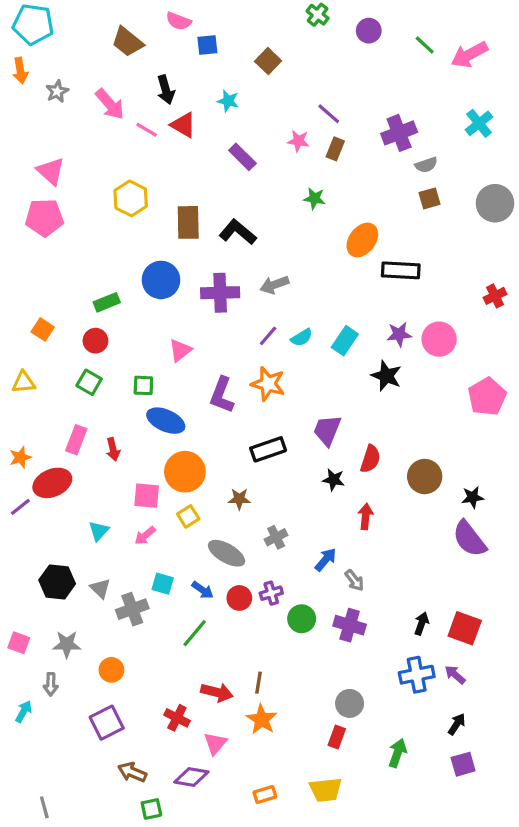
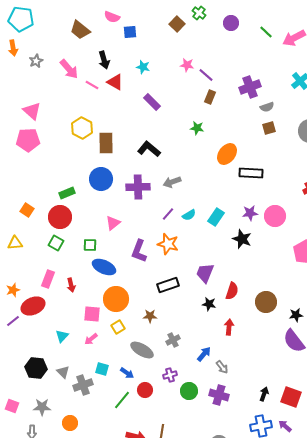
brown square: (268, 61) -> (177, 24), moved
pink star: (298, 141) -> (187, 65), moved
brown rectangle: (188, 222) -> (106, 143), moved
red circle: (95, 341) -> (60, 217), size x1.5
red circle: (239, 598) -> (145, 390), moved

